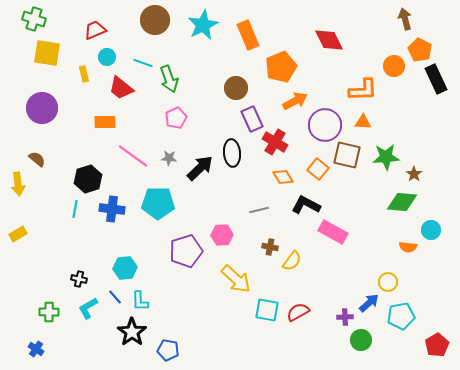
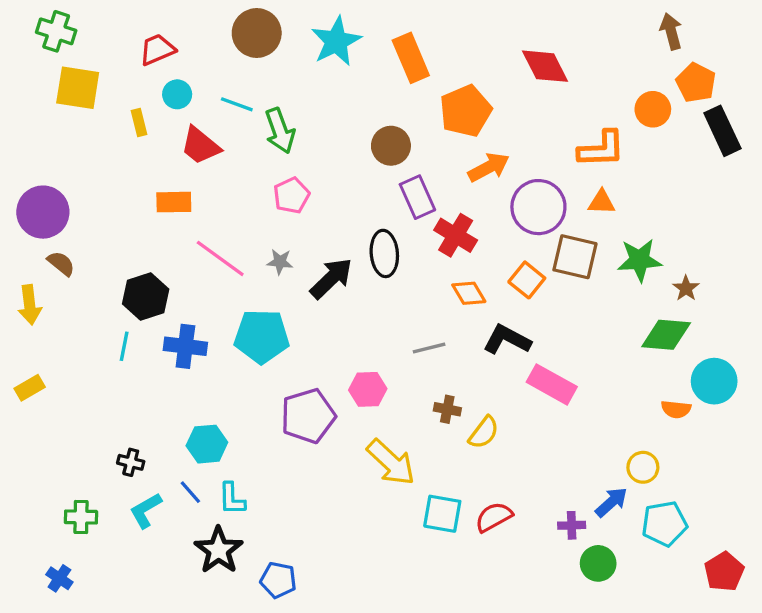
purple circle: (42, 108) -> (43, 212), moved
cyan circle: (431, 230) -> (714, 381), size x1.4

